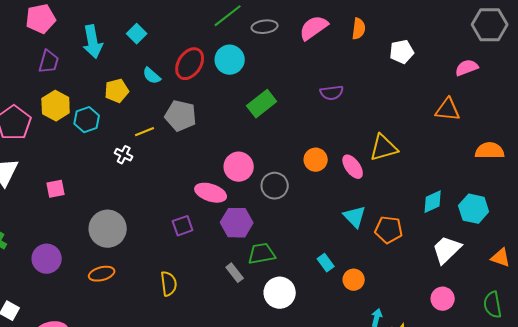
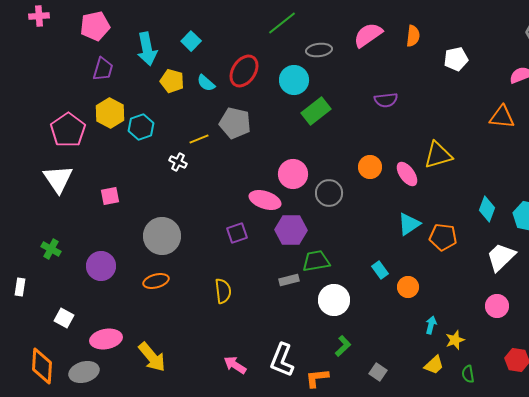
gray ellipse: (265, 27) -> (319, 50), moved
cyan circle: (230, 60) -> (294, 80), moved
yellow pentagon: (117, 91) -> (172, 81), moved, turned 30
cyan diamond: (433, 202) -> (487, 209), turned -45
cyan triangle: (355, 217) -> (409, 224), turned 40
gray rectangle: (235, 273) -> (289, 280), turned -66

